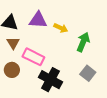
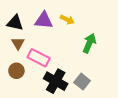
yellow arrow: (61, 28) -> (67, 20), moved
gray square: (88, 73) -> (82, 82), moved

